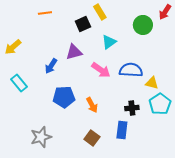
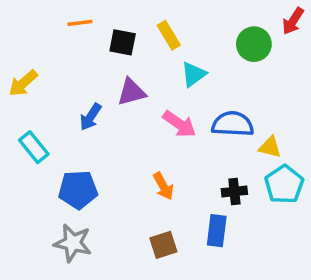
yellow rectangle: (100, 12) -> (169, 35), moved
black square: (83, 24) -> (123, 42), moved, turned 35
blue pentagon: (64, 97) -> (78, 190), moved
gray star: (41, 137) -> (73, 243), turned 30
brown square: (92, 138) -> (163, 245), turned 35

